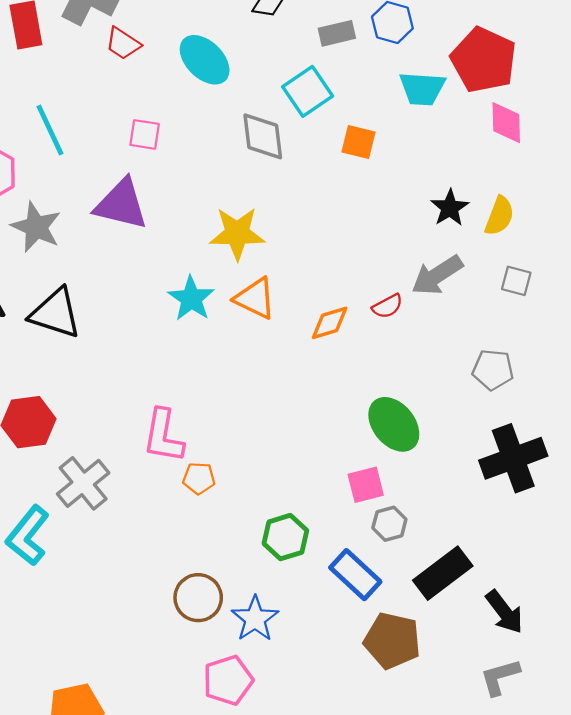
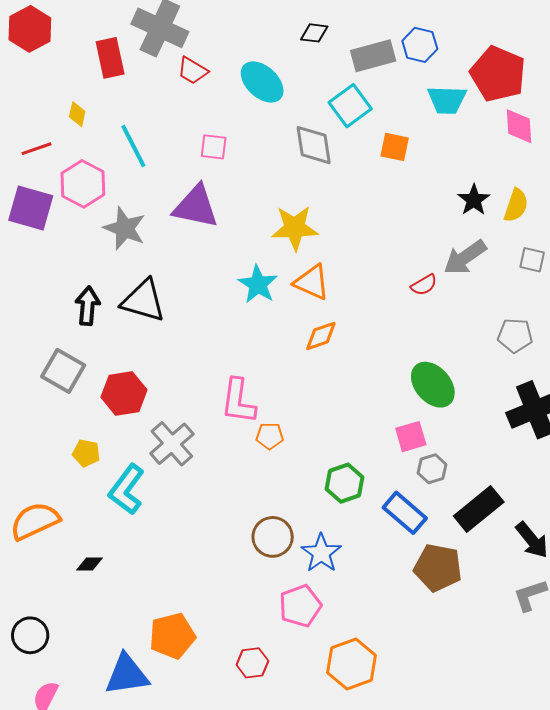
gray rectangle: (337, 33) -> (373, 56), size x1.4
orange diamond: (330, 323) -> (321, 336), moved

